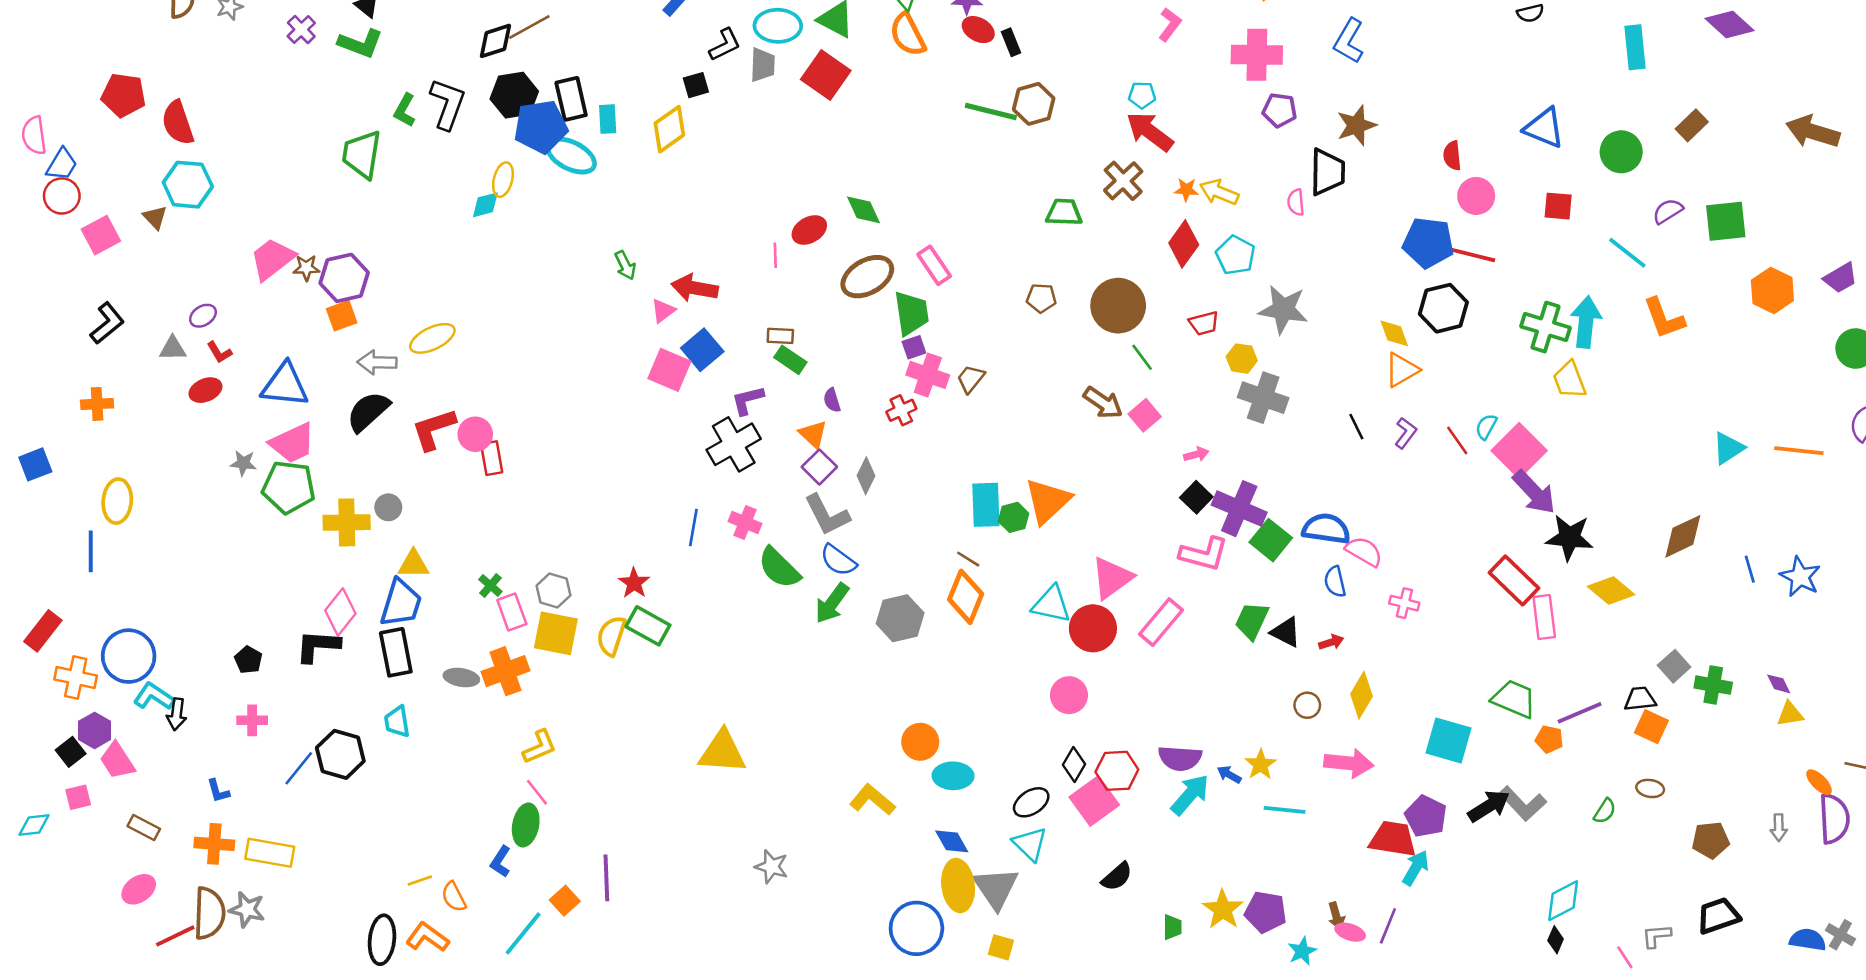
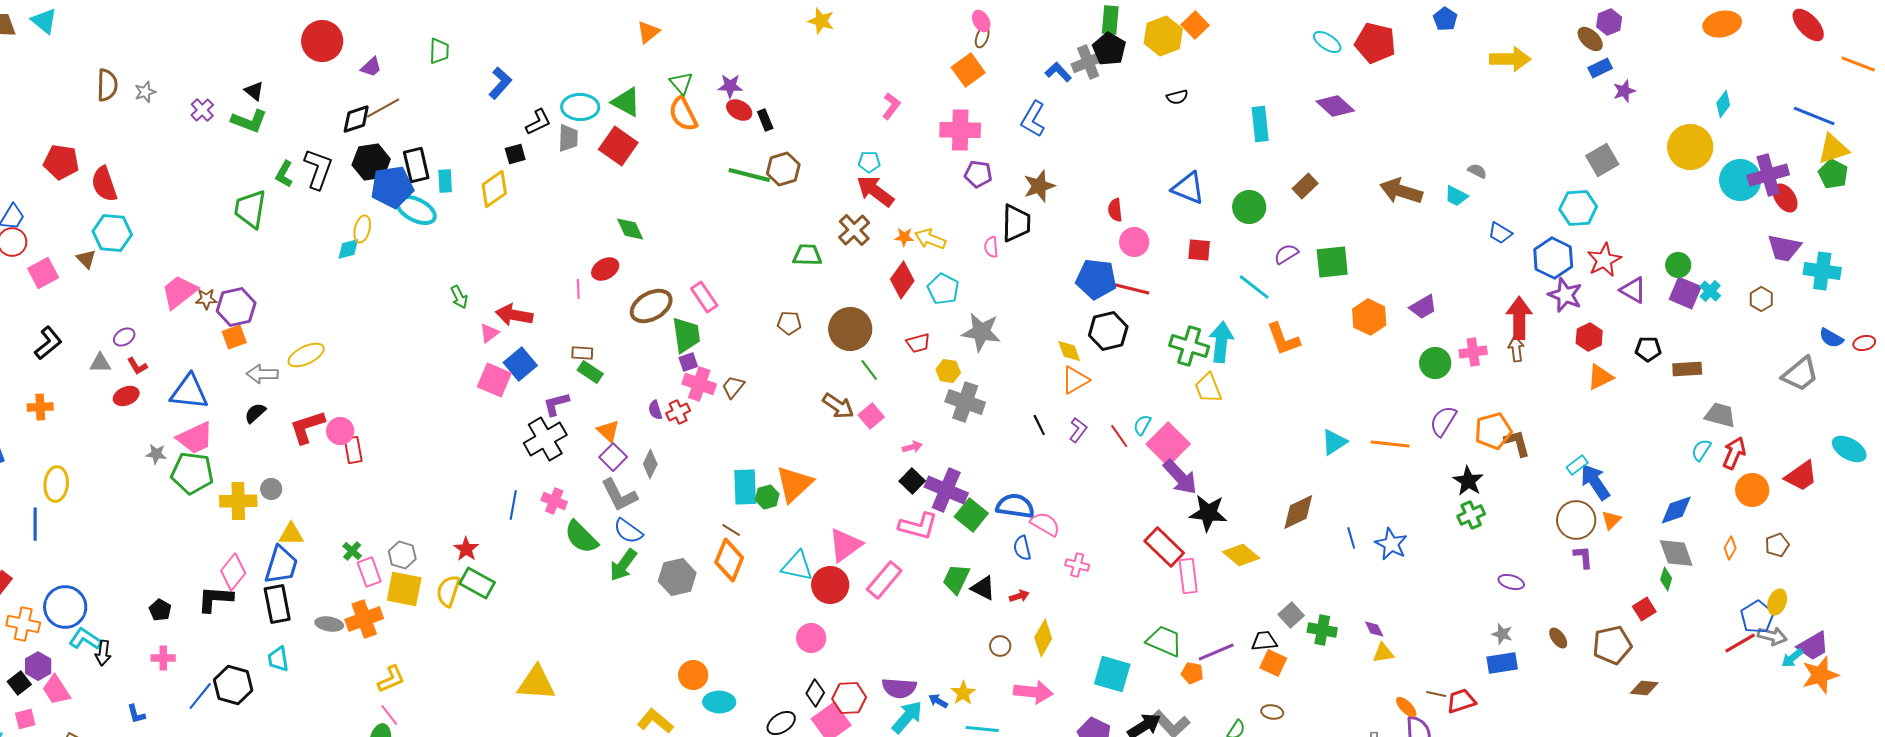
green diamond: (864, 210) -> (630, 229), moved
purple semicircle: (832, 400) -> (655, 410), moved
black semicircle: (368, 412) -> (255, 413), size x0.6

